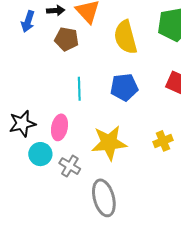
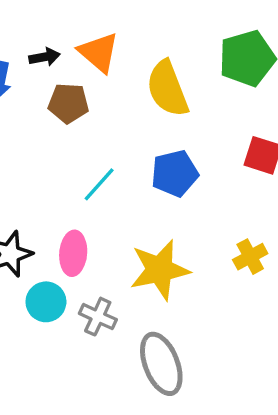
cyan line: (79, 89) -> (99, 184), turned 50

